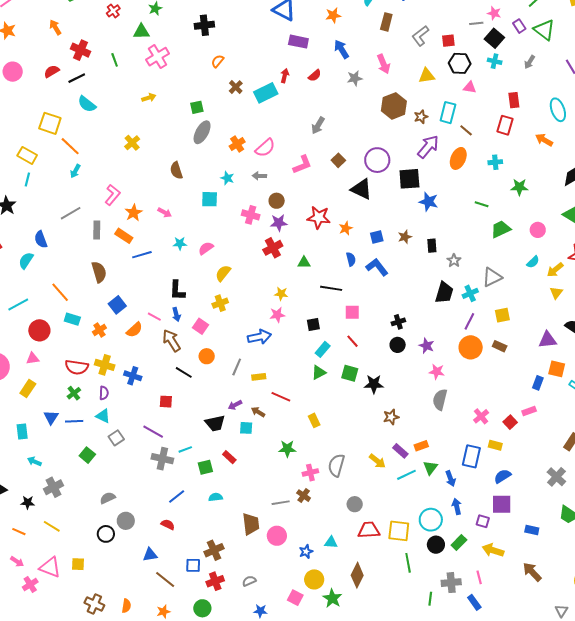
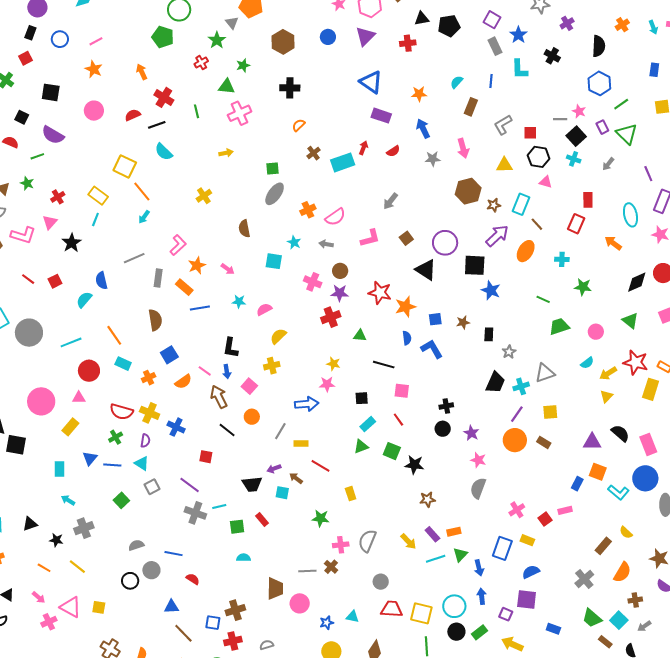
orange star: (346, 228) -> (405, 307), size x1.5
blue line: (177, 496) -> (174, 554), moved, turned 42

